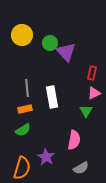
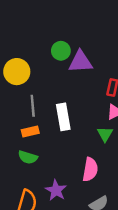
yellow circle: (22, 35) -> (17, 72), moved
purple triangle: (66, 52) -> (80, 62), turned -50
green semicircle: (23, 130) -> (28, 157), turned 49

